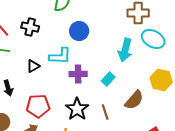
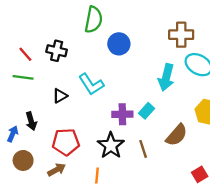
blue circle: (79, 31) -> (119, 44), moved
cyan L-shape: (60, 56) -> (91, 84), turned 55
purple cross: (78, 74) -> (122, 114), moved

